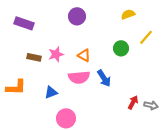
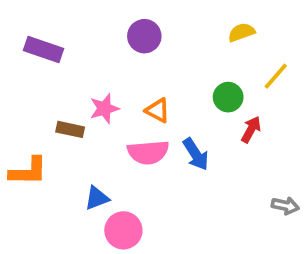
brown rectangle: (34, 57) -> (70, 129), moved
blue triangle: (51, 92) -> (97, 198), moved
red arrow: (133, 102) -> (251, 129), moved

